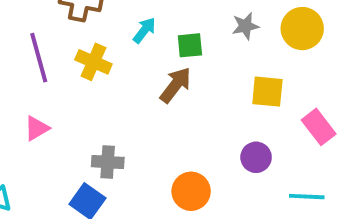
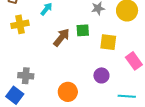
green square: (190, 45) -> (83, 30), moved
yellow cross: (93, 62) -> (20, 24), turned -36

